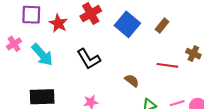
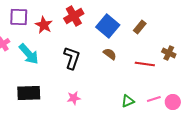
black L-shape: (89, 59) -> (72, 58), turned -130
brown semicircle: (132, 81) -> (110, 54), moved

